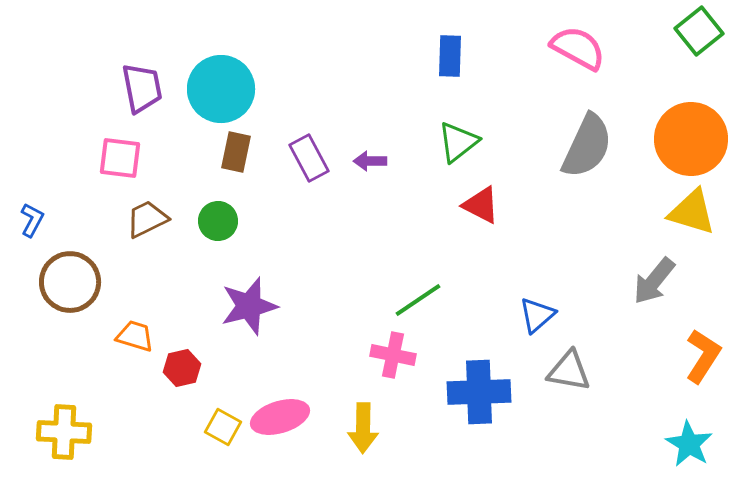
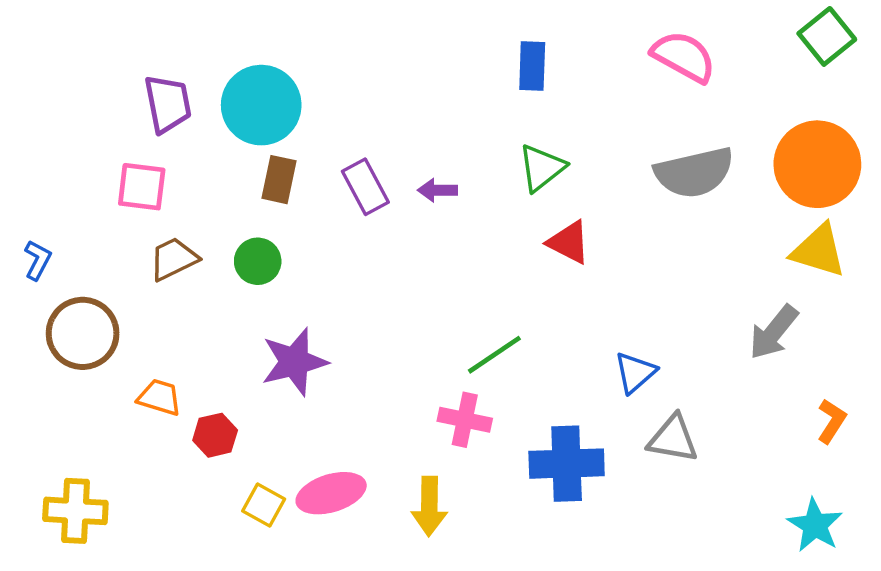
gray semicircle: (587, 146) -> (694, 172), turned 52
orange L-shape: (703, 356) -> (832, 421), size x0.7

